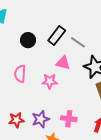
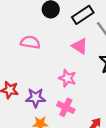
pink semicircle: (20, 74) -> (30, 42), turned 78
pink star: (50, 81) -> (67, 78), moved

